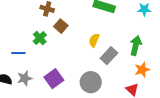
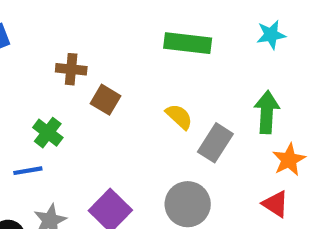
green cross: (40, 38) -> (48, 133), moved
yellow semicircle: (94, 40) -> (179, 117), turned 120

